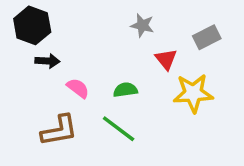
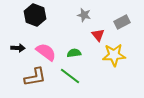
black hexagon: (32, 25) -> (35, 15), moved
black arrow: (47, 61) -> (18, 48), moved
pink semicircle: (78, 88) -> (46, 52), size x1.5

